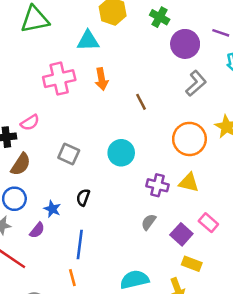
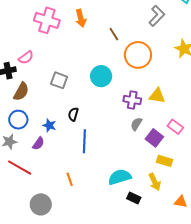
pink cross: (59, 79) -> (47, 20), turned 35
orange circle: (189, 139) -> (138, 55), moved
gray semicircle: (149, 222) -> (136, 124), moved
blue line: (80, 245) -> (84, 141), moved

